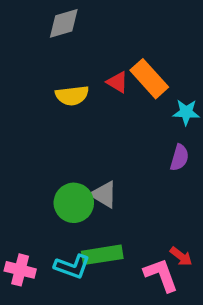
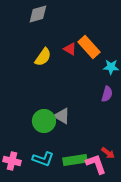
yellow semicircle: (72, 95) -> (43, 57), turned -48
green rectangle: (102, 255) -> (75, 160), moved

